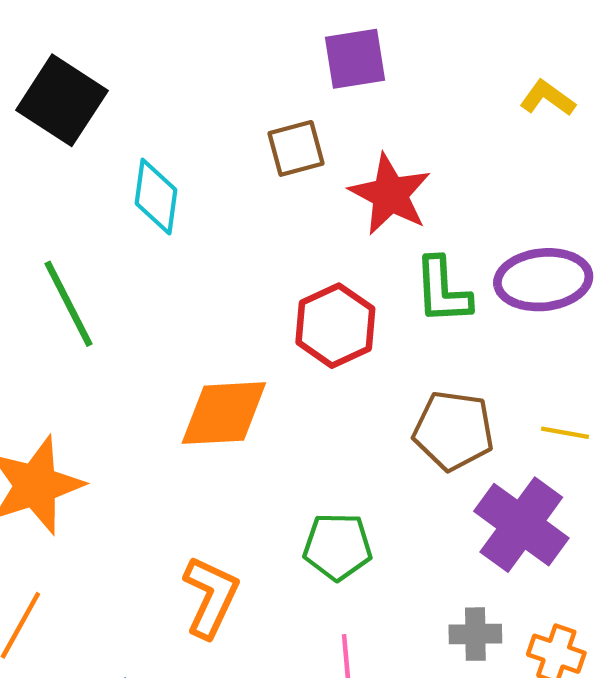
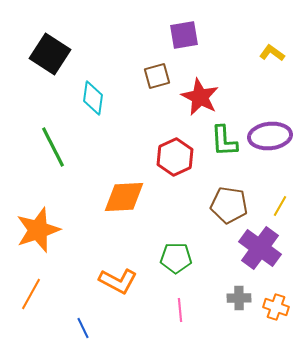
yellow line: (565, 433) -> (280, 206), turned -70
orange L-shape: (211, 597) -> (118, 281), turned 93

